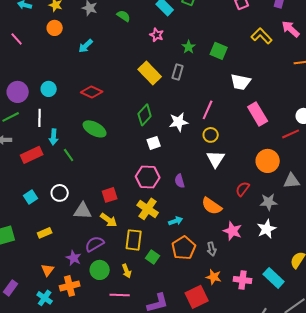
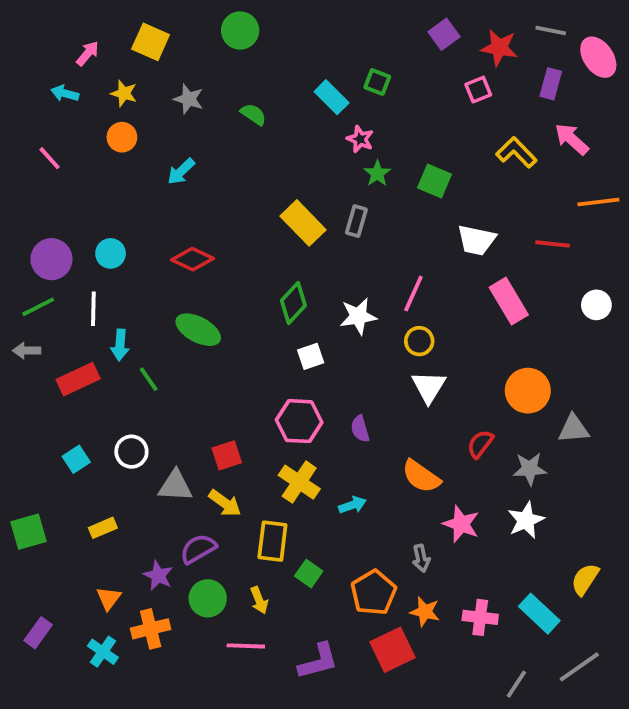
pink star: (157, 35) -> (360, 139), moved
red line: (291, 134) -> (553, 244), moved, turned 30
orange pentagon: (184, 248) -> (373, 593), moved

